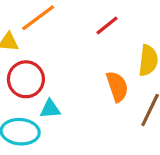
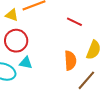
red line: (107, 26) -> (74, 22), turned 49

